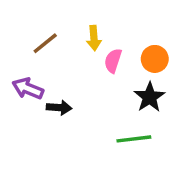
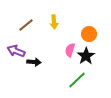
pink semicircle: (113, 61) -> (70, 50), moved
green line: (134, 139) -> (77, 80), turned -36

